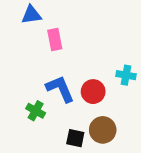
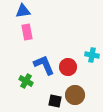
pink rectangle: (55, 40) -> (27, 32), moved

